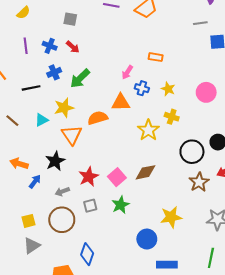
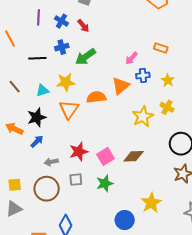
blue cross: (142, 88) -> (143, 75), turned -32
orange triangle: (121, 102) -> (121, 86), turned -48
black star: (55, 161) -> (37, 117), moved
blue arrow: (35, 181) -> (37, 141), moved
yellow star: (171, 217) -> (151, 203), turned -30

